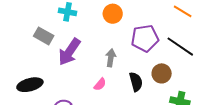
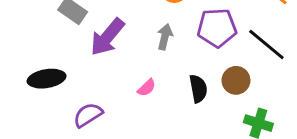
gray arrow: (111, 58) -> (165, 37), moved

